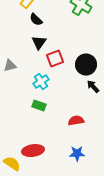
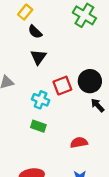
red square: (55, 59) -> (62, 86), moved
cyan cross: (41, 82) -> (41, 100), turned -35

